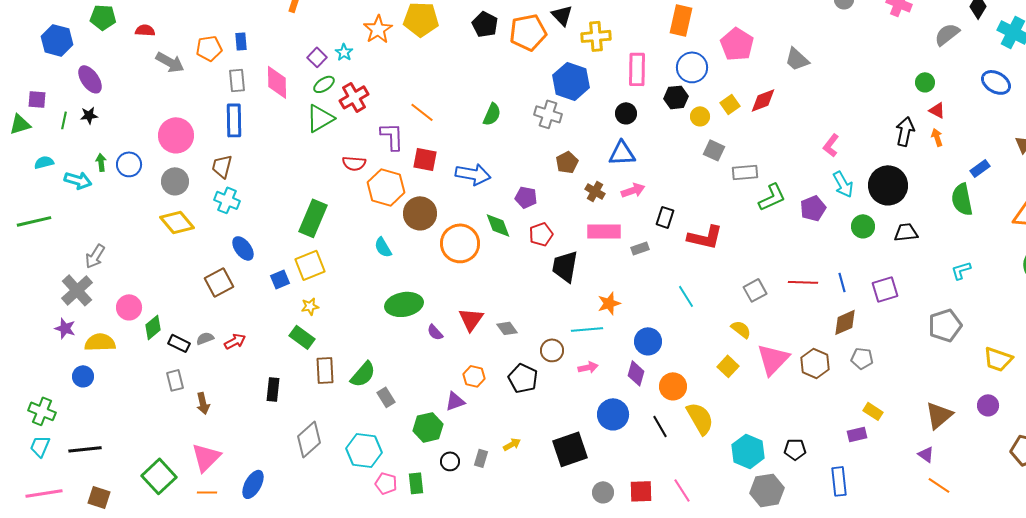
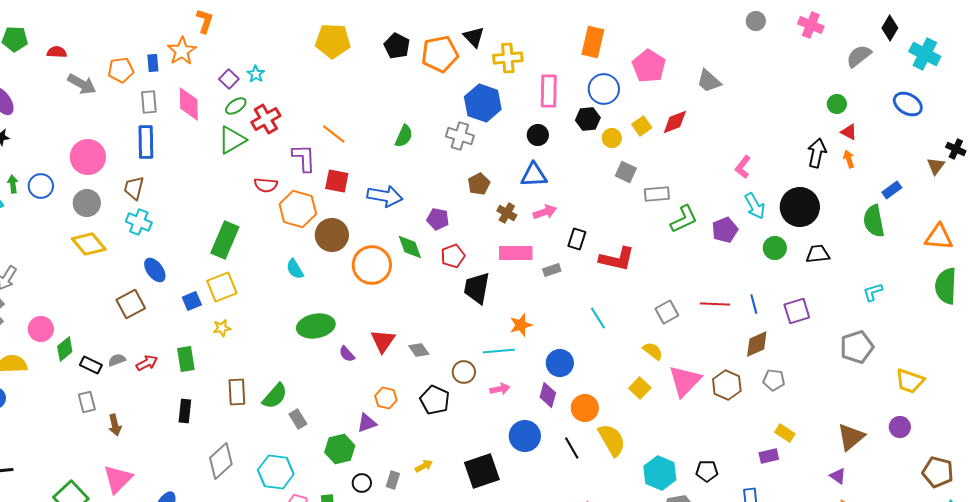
orange star: (378, 29) -> (182, 51), moved
green rectangle: (302, 337) -> (186, 359), moved, turned 45

